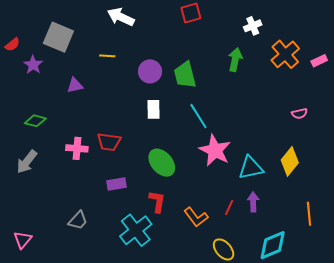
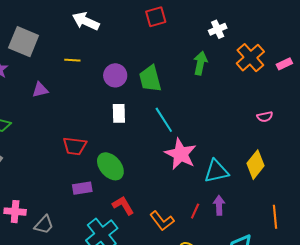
pink cross: (77, 148) -> (15, 212), moved
green ellipse: (162, 163) -> (110, 166), moved
red L-shape: (157, 202) -> (123, 205), turned -40

